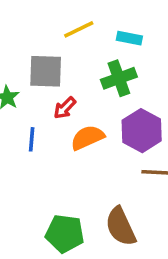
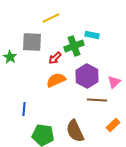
cyan rectangle: (129, 38) -> (92, 35), moved
red arrow: (65, 108) -> (55, 58), moved
blue line: (32, 139) -> (24, 109), moved

